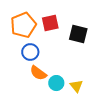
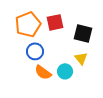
cyan circle: (56, 83) -> (65, 71), moved
yellow triangle: (76, 86) -> (81, 58), moved

